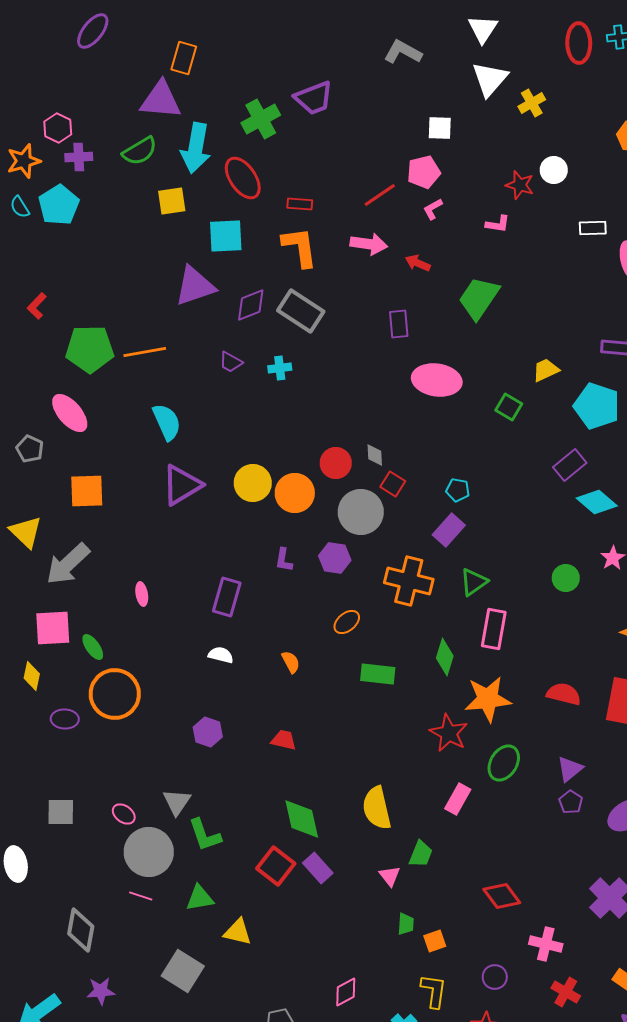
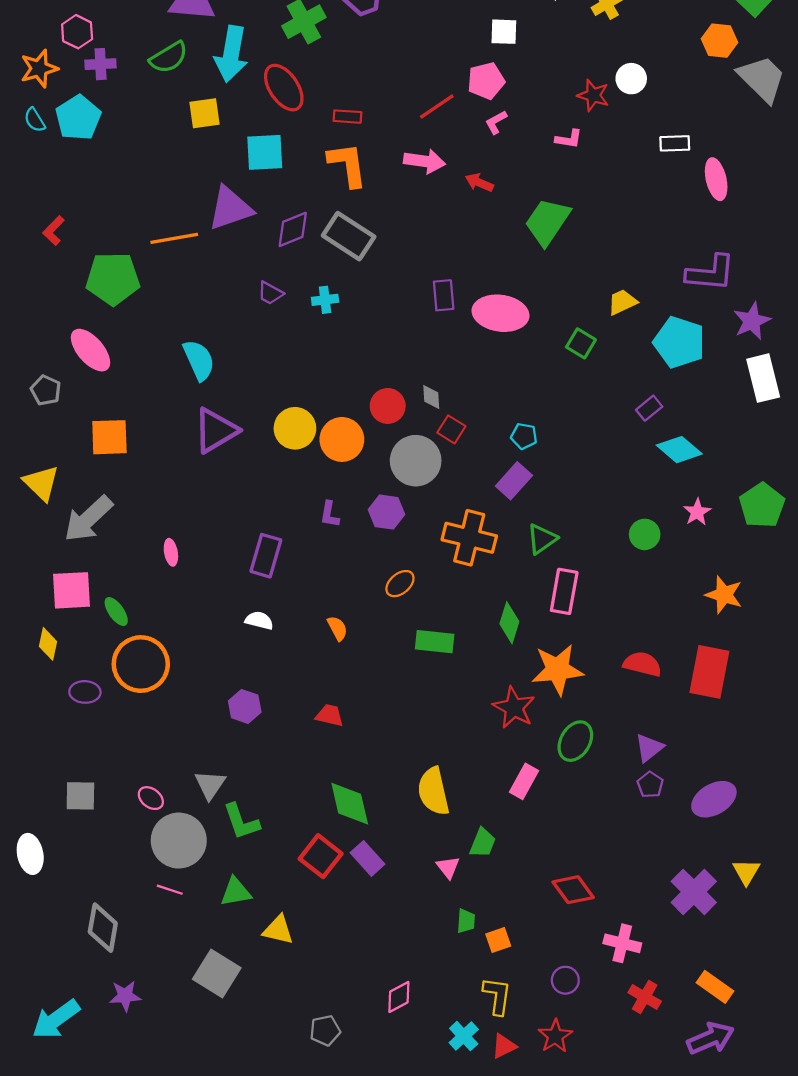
purple rectangle: (399, 324) -> (444, 295), moved
orange line: (145, 352) -> (174, 238), moved
purple rectangle: (570, 465) -> (649, 408), size x0.7

